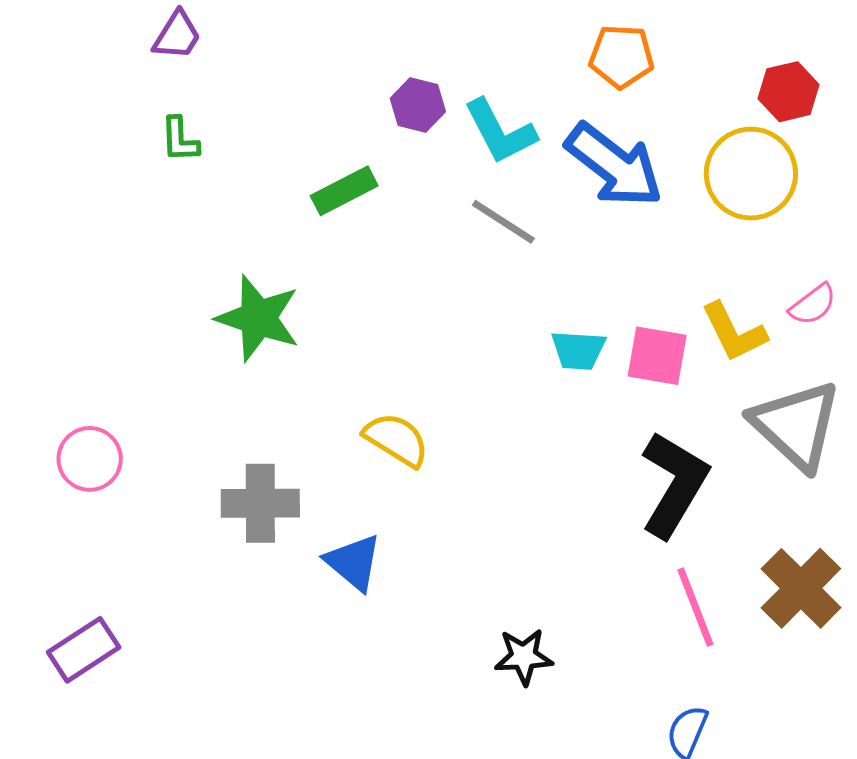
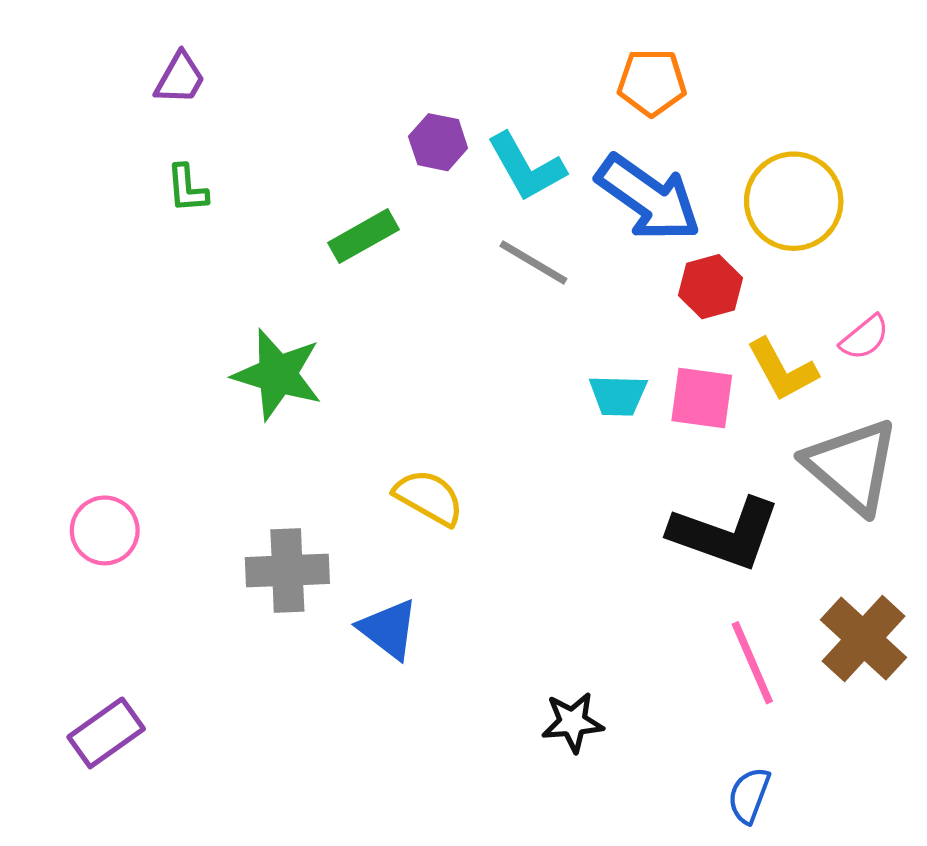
red hexagon: (789, 92) -> (711, 287), moved
black L-shape: (674, 484) -> (725, 534), turned 81

